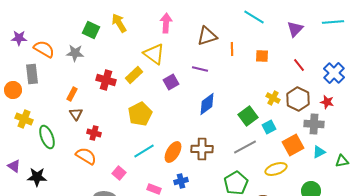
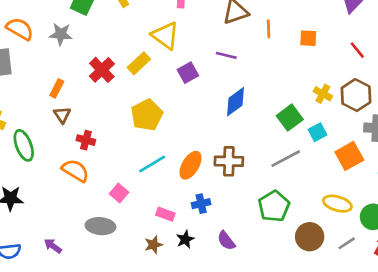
red cross: (106, 80) -> (102, 70), turned 30
yellow ellipse: (276, 169) -> (337, 204), moved, turned 35

